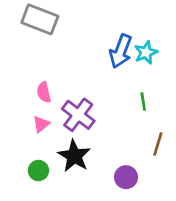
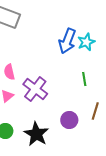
black star: (74, 156) -> (36, 134), moved
purple circle: (126, 177) -> (69, 120), moved

